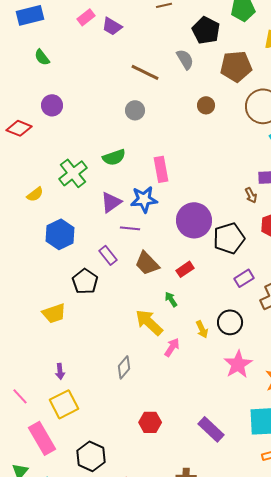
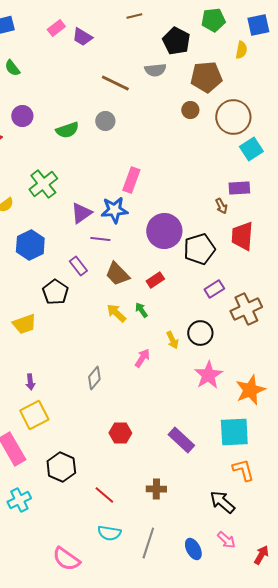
gray semicircle: (185, 59) -> (155, 70), turned 115
brown circle: (206, 105) -> (190, 110), moved
green semicircle: (114, 157) -> (67, 130), moved
pink rectangle: (161, 169) -> (131, 180), turned 30
yellow arrow: (149, 322) -> (116, 313), moved, size x0.7

